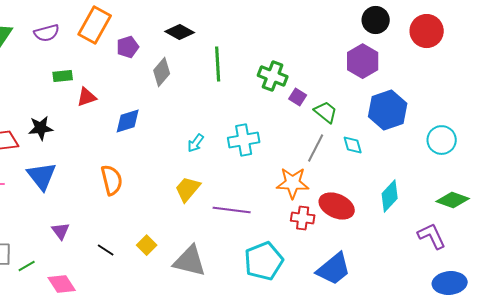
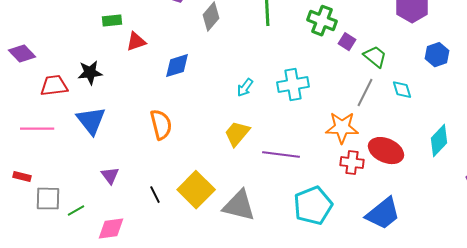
blue hexagon: (388, 110) -> (437, 55), size x0.6
yellow square: (147, 245) -> (196, 190), size x1.8
black line: (106, 250) -> (155, 195), turned 30
pink diamond: (62, 284) -> (111, 229), turned -64

